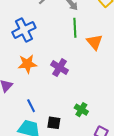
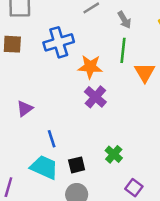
orange star: (27, 64) -> (90, 67), moved
black square: (54, 123) -> (77, 165), turned -32

